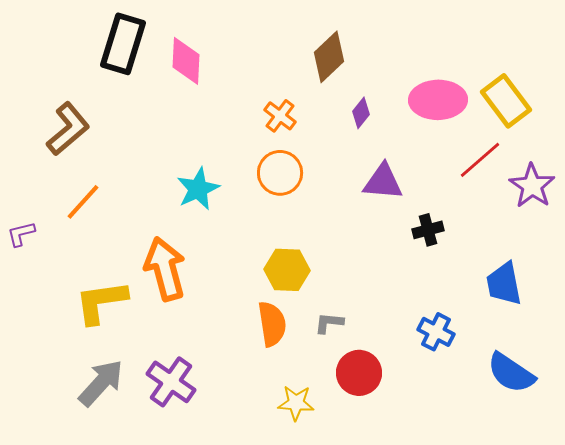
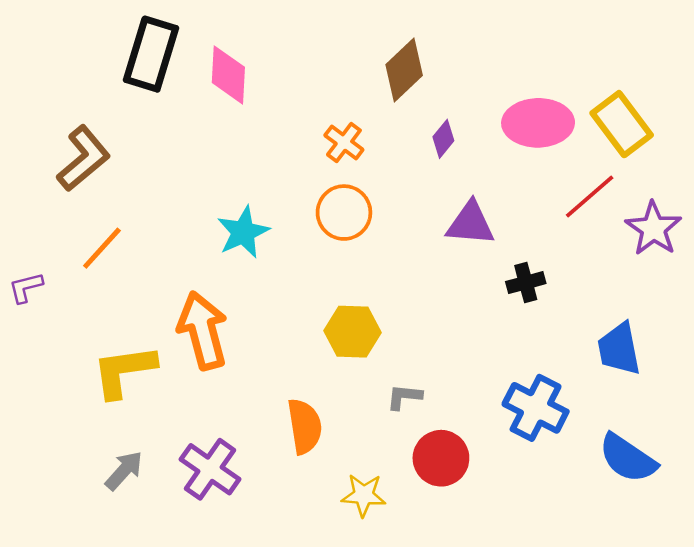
orange semicircle: (272, 324) -> (305, 426), moved
blue cross: (436, 332) -> (536, 408), size x1.4
gray arrow: (101, 383) -> (124, 471), size x0.7

